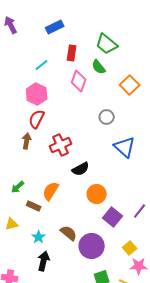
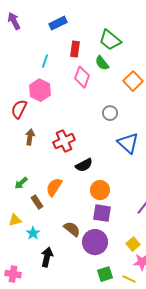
cyan line: (42, 65) -> (45, 61), turned -32
red semicircle: (37, 119) -> (19, 109), moved
brown rectangle: (34, 206) -> (37, 202), turned 32
purple square: (113, 217) -> (102, 213), moved, turned -30
cyan star: (39, 237) -> (33, 233), moved

